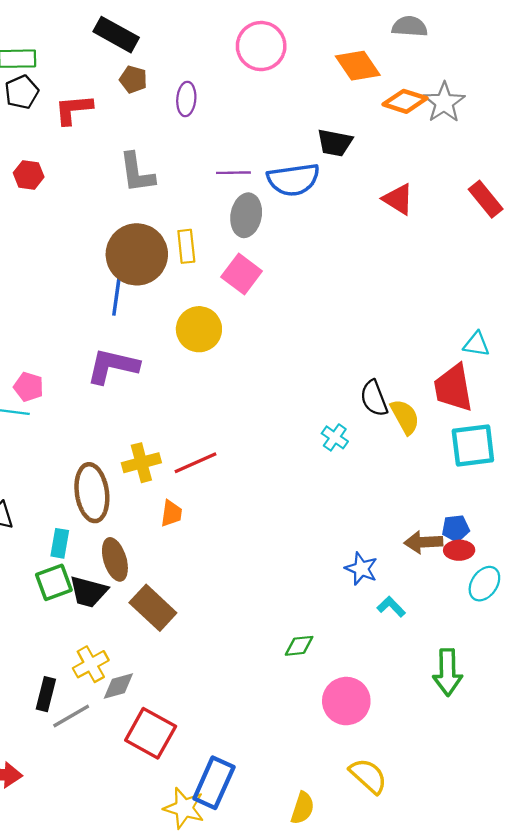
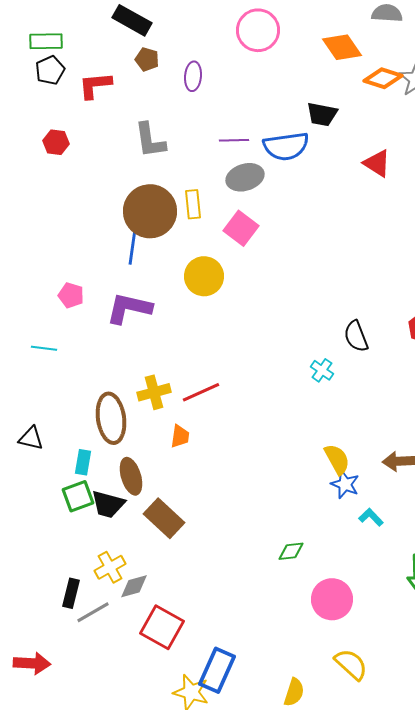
gray ellipse: (246, 215) -> (245, 177), turned 63
pink pentagon: (29, 387) -> (71, 295), moved
yellow semicircle: (405, 417) -> (337, 459), moved

